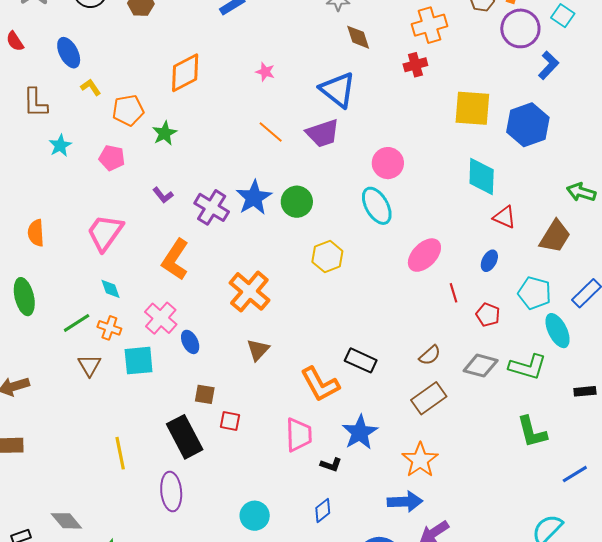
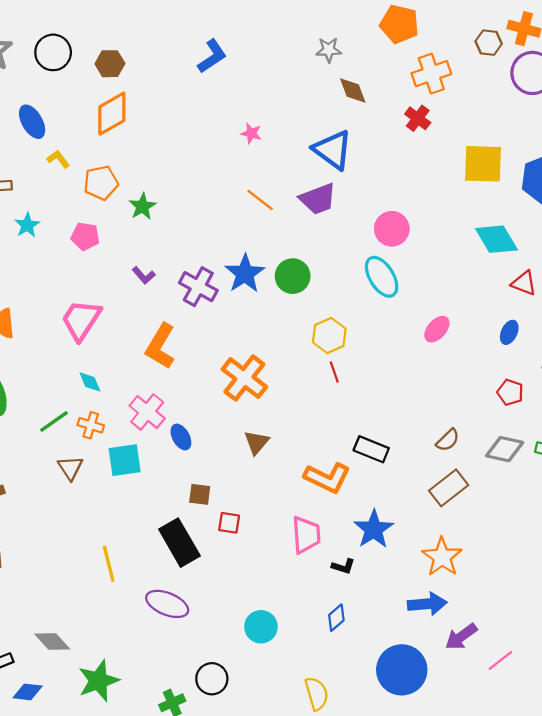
red cross: (415, 65) -> (418, 118), turned -35
orange diamond: (185, 73) -> (112, 114), moved
cyan diamond: (482, 177) -> (496, 239), turned -30
pink ellipse: (424, 255) -> (437, 329), size x0.7
red line: (453, 293) -> (334, 372), moved
orange L-shape: (320, 384) -> (327, 478), turned -33
purple ellipse: (171, 491) -> (167, 604), turned -60

